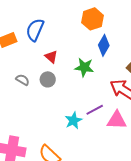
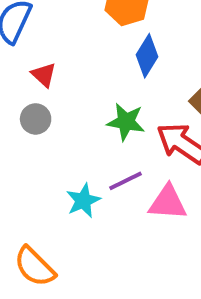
green star: (84, 67) -> (126, 122), moved

